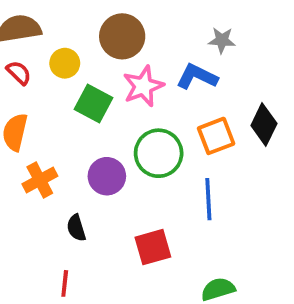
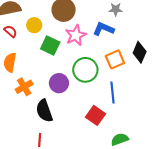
black semicircle: (76, 228) -> (44, 111), size x1.6
red square: (153, 247) -> (96, 115), moved, turned -36

